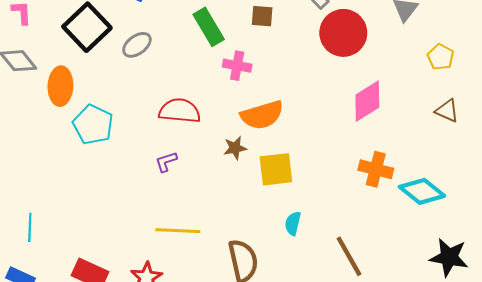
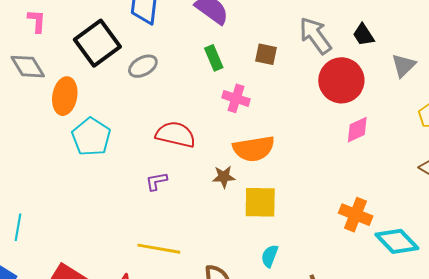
green rectangle: (209, 27) -> (214, 58), size x0.7
pink diamond: (367, 101) -> (357, 130), moved, size x0.7

